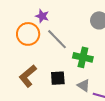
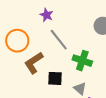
orange circle: (28, 34) -> (17, 41), moved
brown L-shape: (28, 76) -> (34, 63), moved

